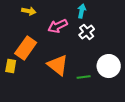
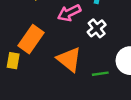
white cross: (87, 32) -> (97, 28), moved

